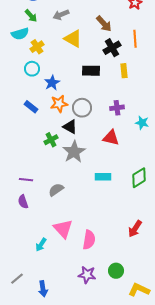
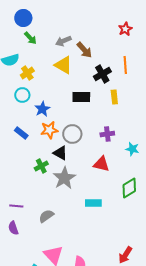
gray arrow: (61, 15) -> (63, 41), moved
green arrow: (31, 16) -> (30, 38), moved
brown arrow: (104, 24) -> (84, 50), moved
green diamond: (139, 178) -> (129, 188), moved

